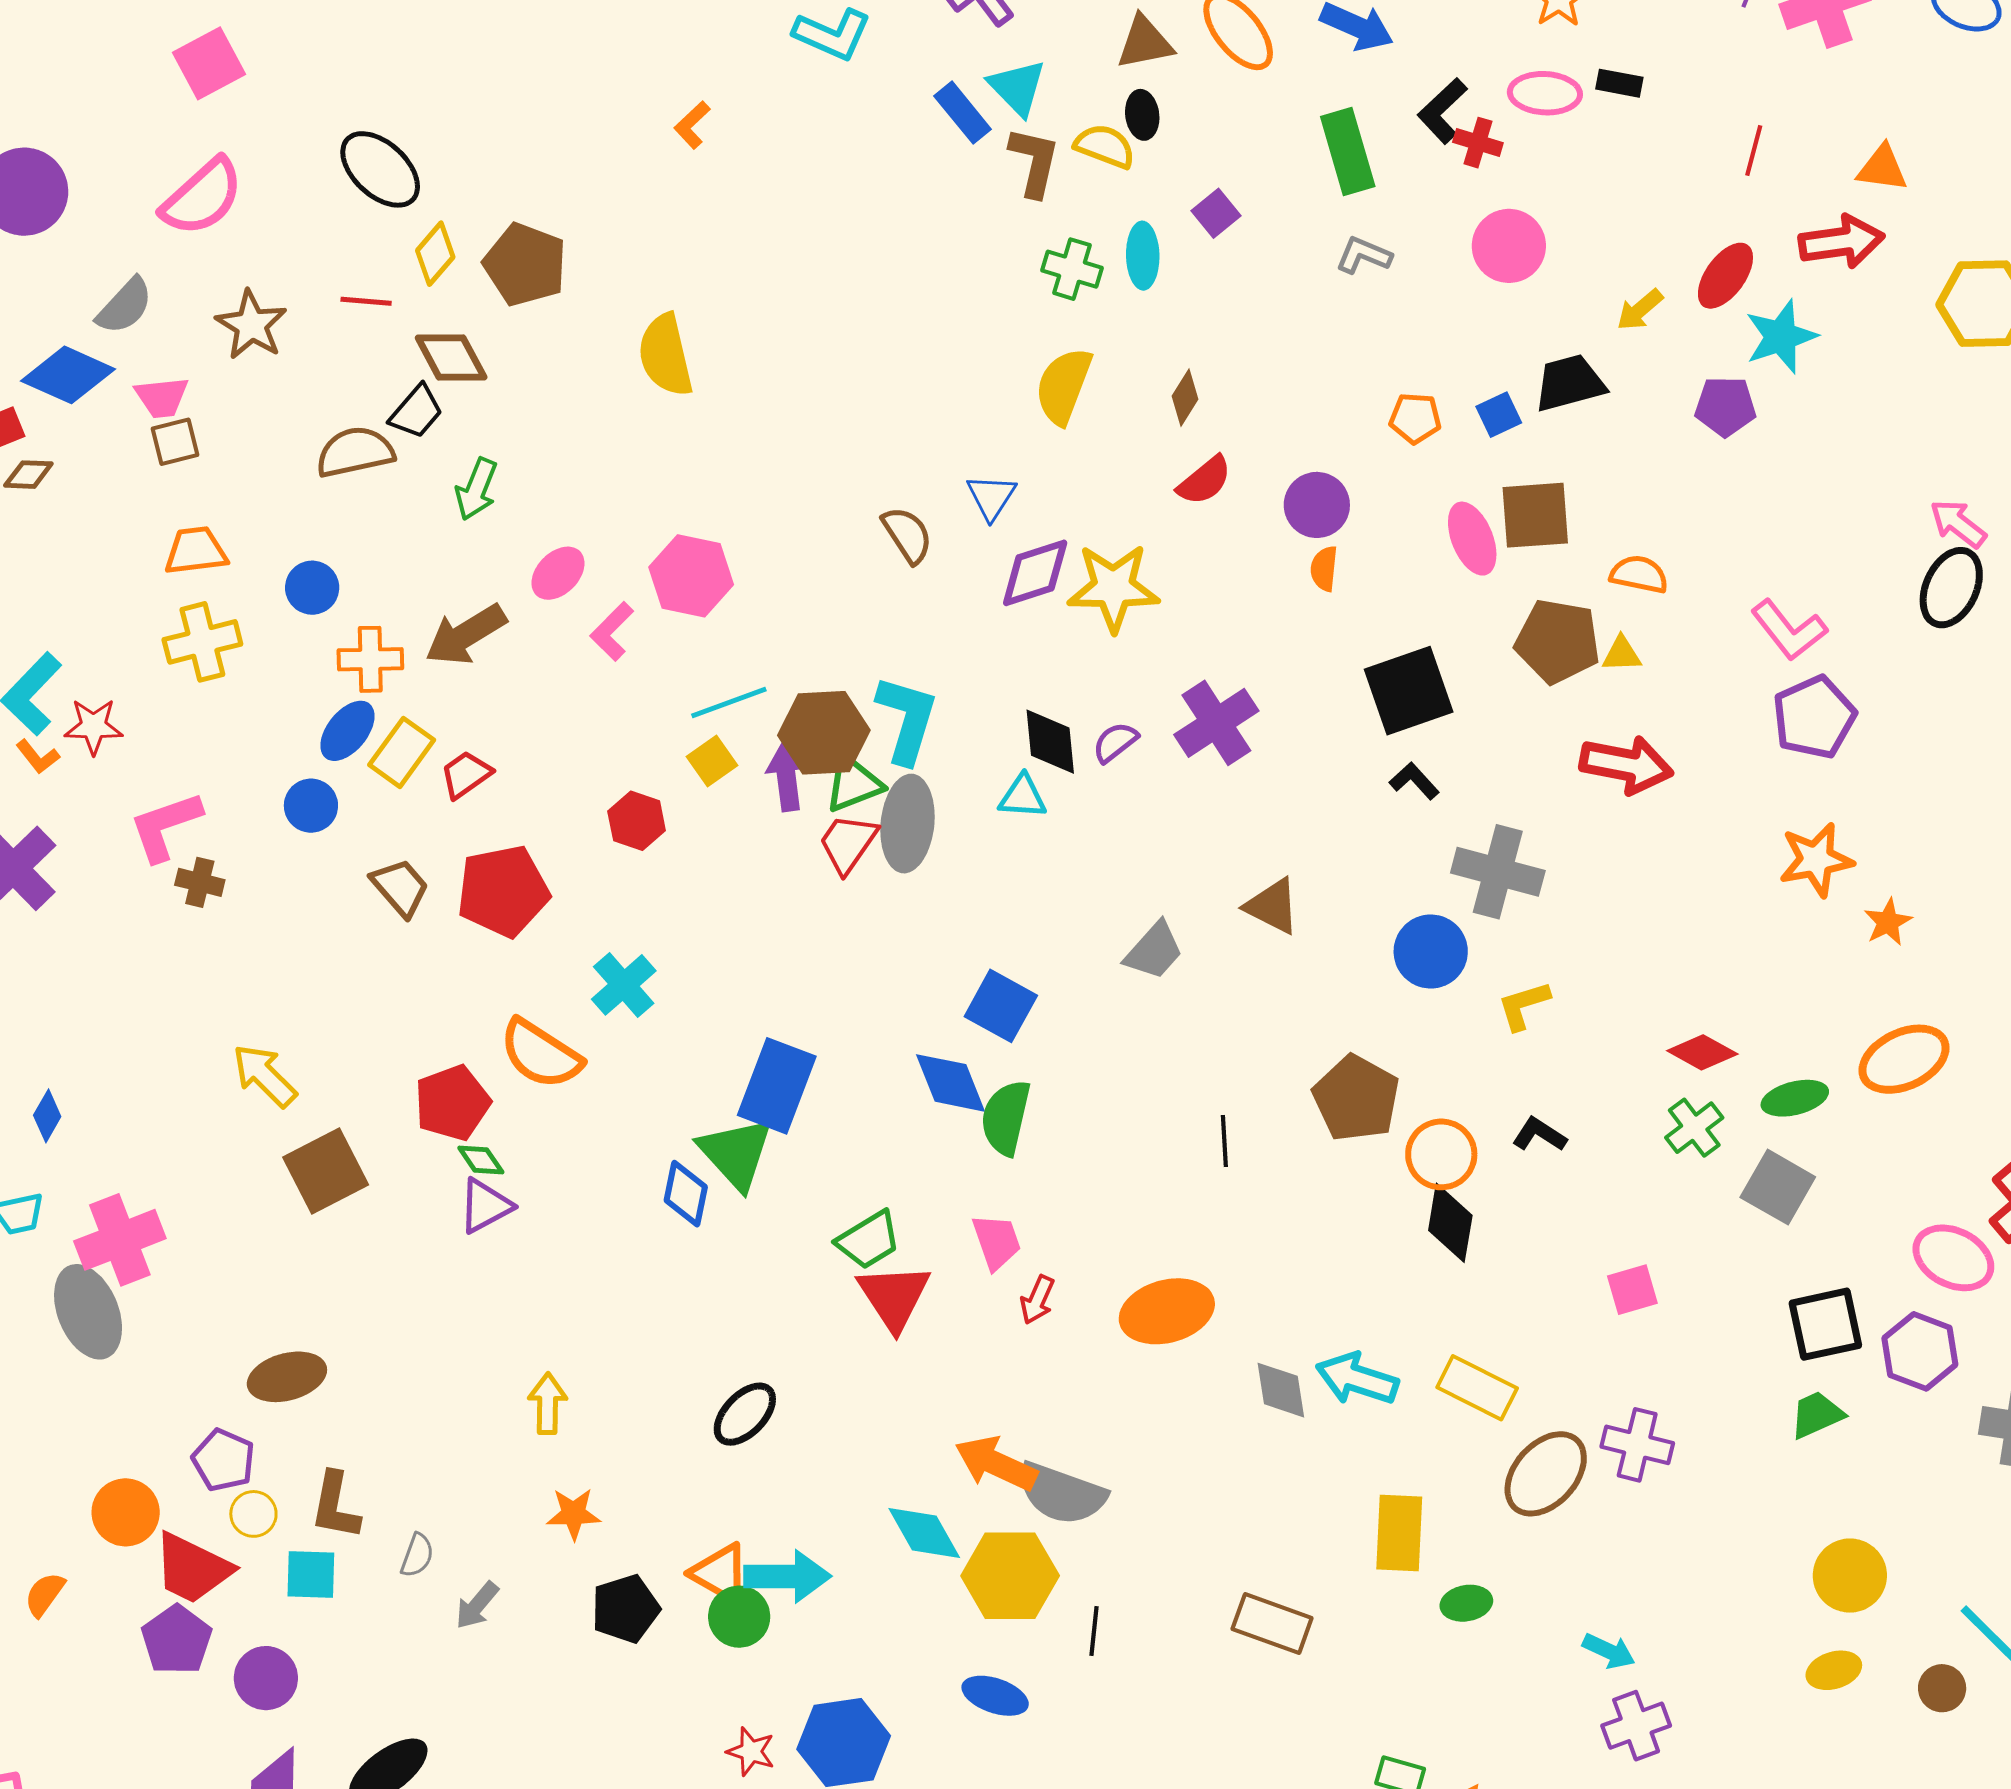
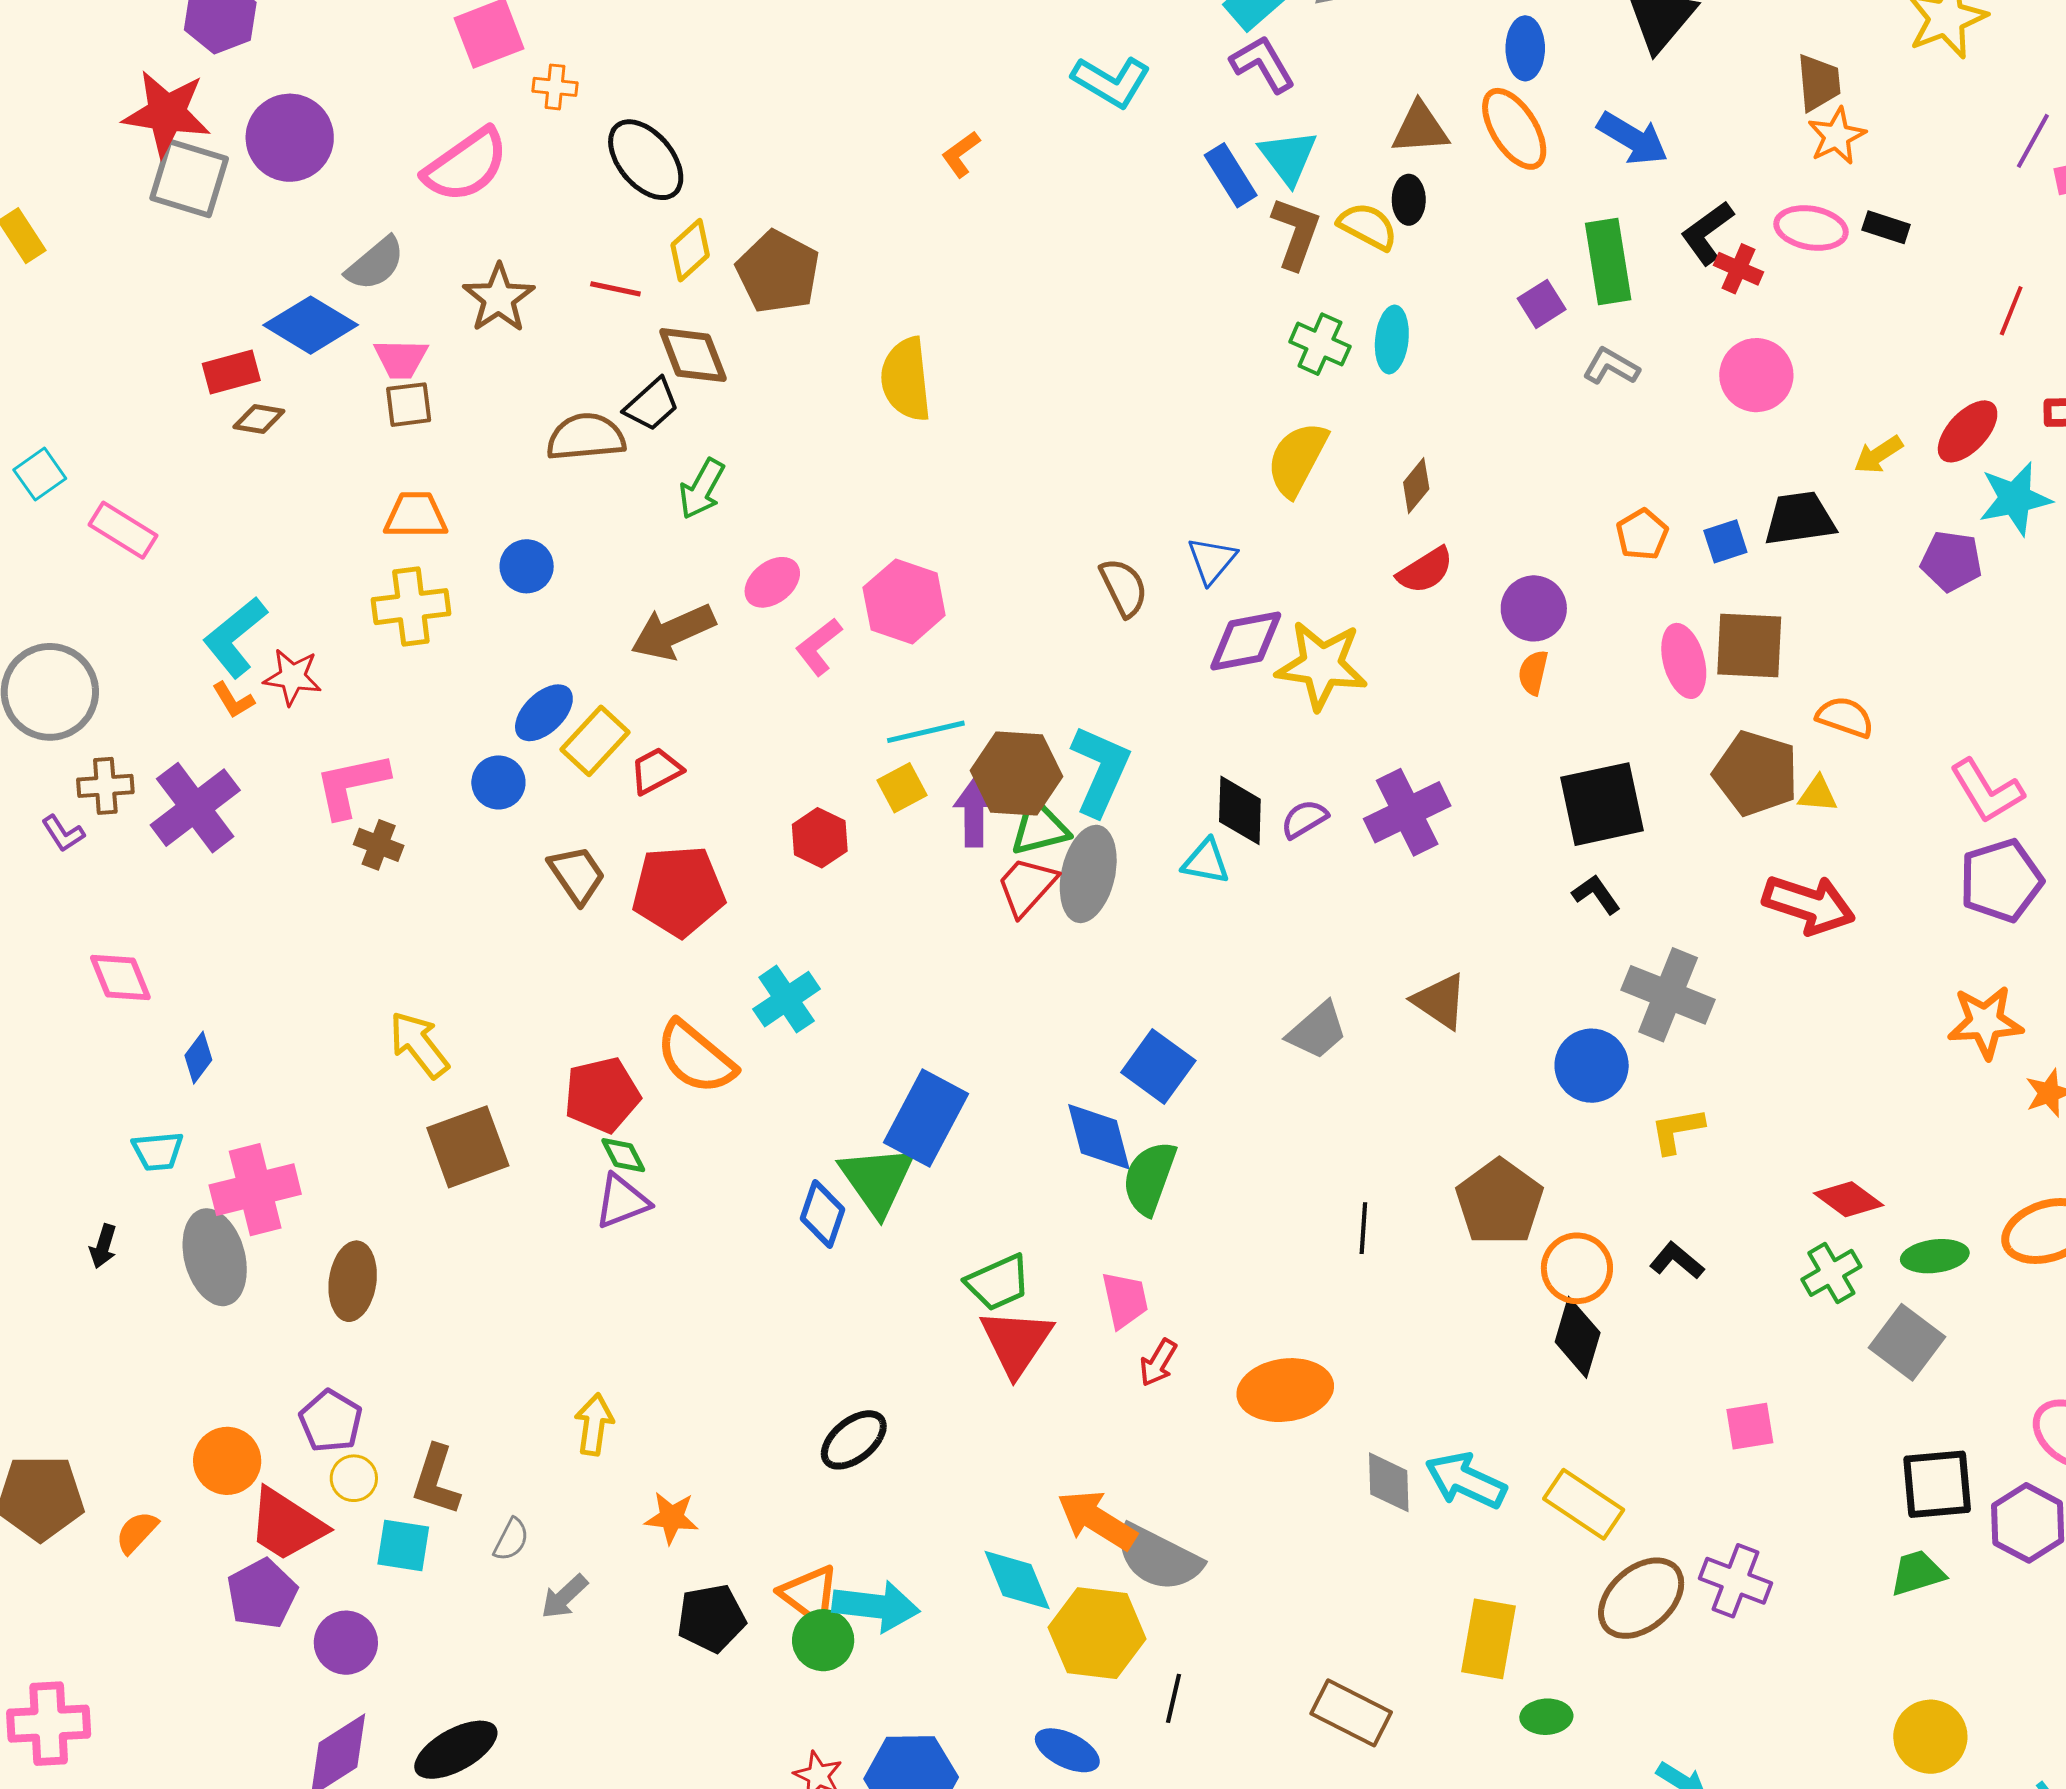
purple square: (1216, 213) -> (1542, 304), moved
orange pentagon: (1415, 418) -> (1642, 534), turned 30
orange cross: (370, 659) -> (555, 87), moved, size x0.7
brown ellipse: (287, 1377) -> (353, 1281), moved, turned -74
yellow arrow: (548, 1404) -> (594, 1424), moved

